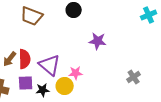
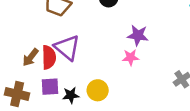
purple triangle: (50, 65) -> (67, 48), moved
pink star: (76, 73) -> (131, 57), moved

